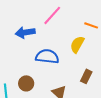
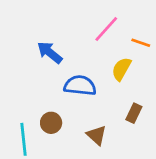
pink line: (52, 15) -> (106, 29), moved
blue arrow: (25, 32) -> (50, 52), turned 48

